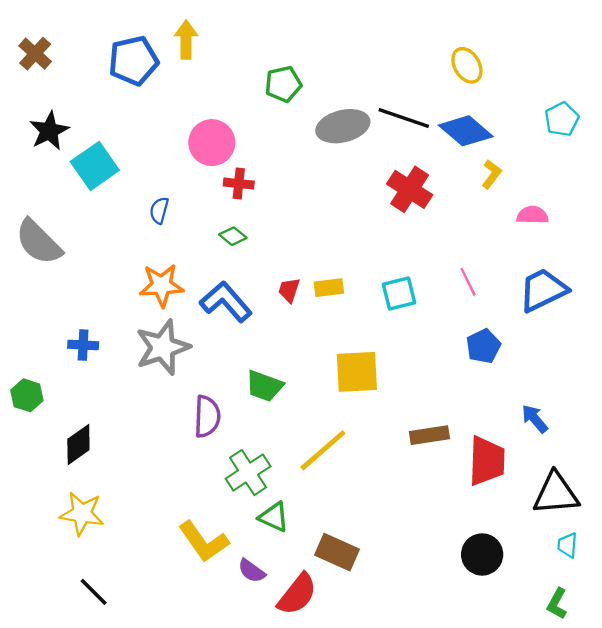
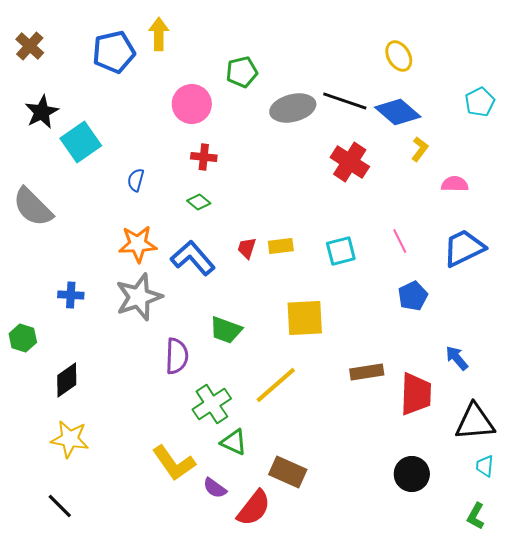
pink circle: (212, 143) -> (192, 104), moved
black line: (94, 592) -> (60, 506), moved

